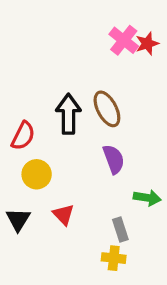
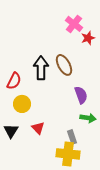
red star: (147, 44) -> (88, 38), moved
purple semicircle: (114, 159) -> (81, 95), moved
yellow cross: (114, 258) -> (68, 154), size x1.6

